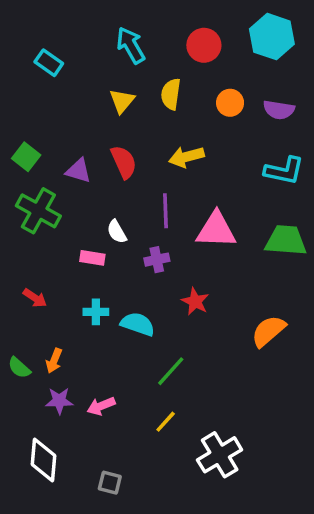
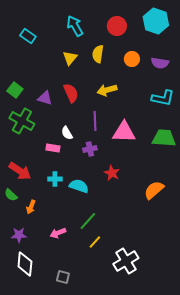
red arrow: (35, 298) -> (20, 171), size x1.6
green semicircle: (19, 368) -> (11, 195), moved
green line: (171, 371) -> (88, 221), moved
purple star: (59, 401) -> (19, 235), moved

